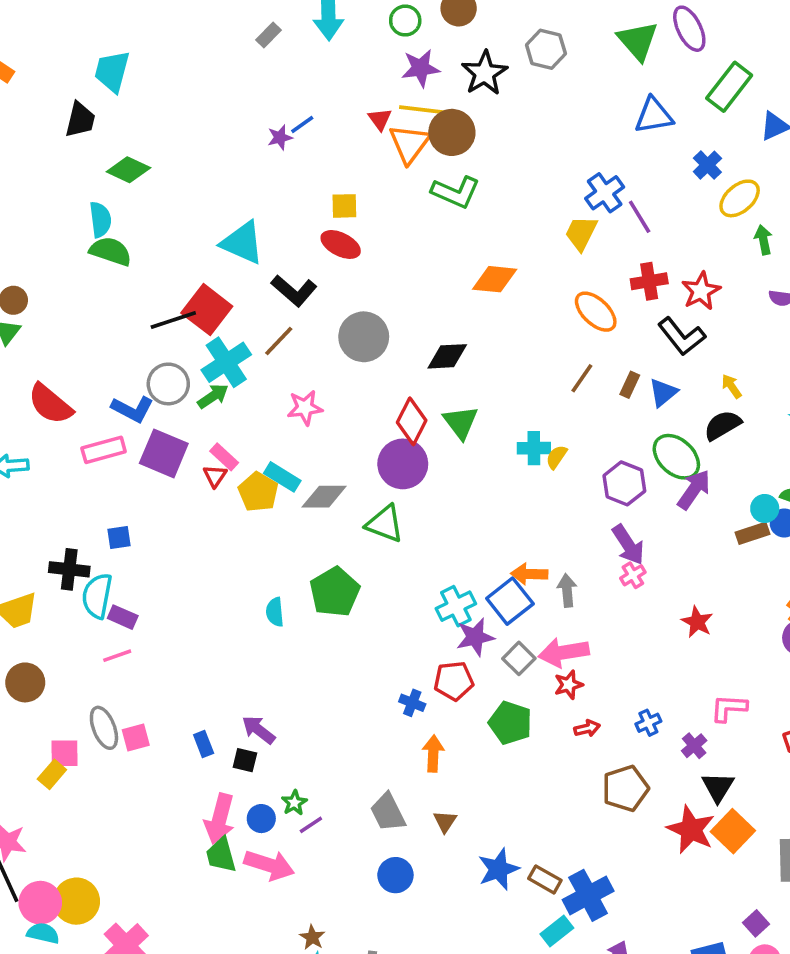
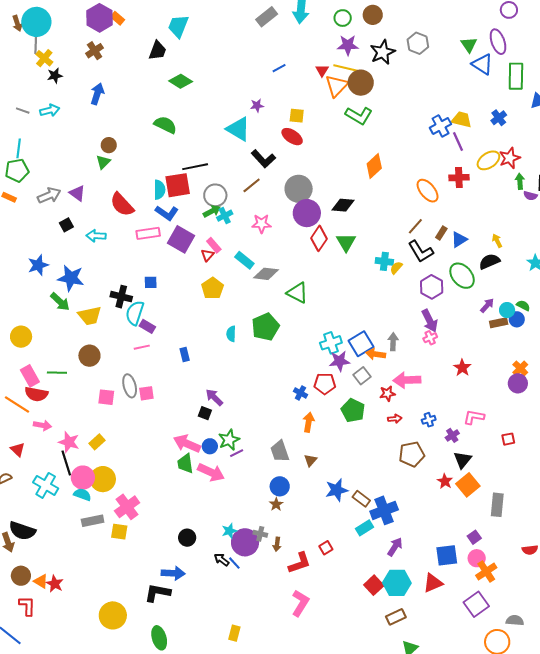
gray rectangle: (269, 35) -> (267, 17), size x1.5
green triangle: (638, 41) -> (469, 45), size x0.7
green rectangle: (729, 87) -> (516, 76), turned -44
blue triangle: (654, 116) -> (482, 64), moved, turned 35
purple star: (280, 138) -> (257, 106), moved
yellow ellipse: (740, 198) -> (488, 160), moved
cyan semicircle: (100, 220) -> (159, 190), moved
yellow trapezoid: (581, 233) -> (462, 120), moved, turned 70
green arrow: (763, 240) -> (520, 181), moved
orange diamond: (495, 279) -> (374, 166), turned -55
red star: (701, 291) -> (510, 158), moved
red square: (207, 310) -> (178, 185), moved, turned 36
black L-shape: (682, 336) -> (421, 251), moved
cyan cross: (226, 362) -> (225, 216), moved, size x0.6
gray circle: (168, 384) -> (215, 195), moved
purple circle: (403, 464) -> (307, 213), moved
purple arrow: (694, 490) -> (487, 305), moved, size x0.7
yellow pentagon: (258, 492) -> (213, 288), moved
orange arrow: (529, 574) -> (376, 354), moved
pink arrow: (564, 652) -> (407, 380), moved
blue rectangle: (204, 744) -> (185, 354), moved
yellow rectangle: (52, 774) -> (97, 442), moved
green star: (294, 803) -> (229, 440), size x1.5
pink arrow: (220, 819) -> (187, 444), turned 92
red star: (691, 830) -> (445, 481), size x0.6
brown star: (312, 937) -> (276, 504), moved

